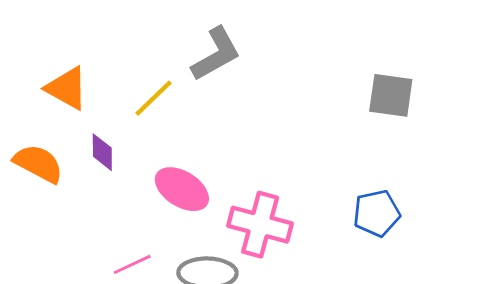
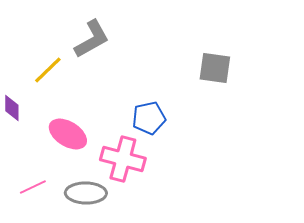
blue pentagon: (377, 213) -> (149, 118), moved

